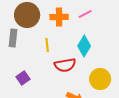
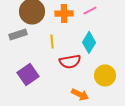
gray rectangle: (13, 38) -> (18, 34), turned 66
purple square: (23, 78) -> (28, 74), size x1.5

